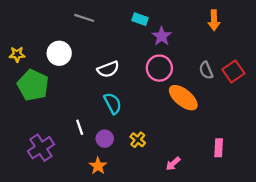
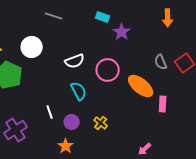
pink circle: (159, 68) -> (108, 70), moved
pink rectangle: (219, 148) -> (163, 104), moved
pink arrow: (173, 164) -> (145, 149), moved

